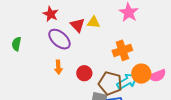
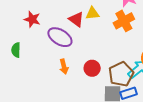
red star: (51, 14) -> (32, 19), moved
orange cross: (122, 50) -> (124, 21), moved
brown pentagon: (110, 83) -> (121, 74), turned -30

